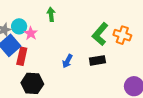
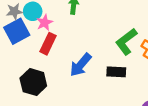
red rectangle: (22, 56) -> (48, 44), moved
blue arrow: (67, 61) -> (81, 65), size x1.5

